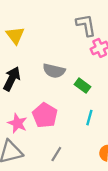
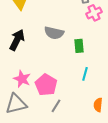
green rectangle: (83, 86) -> (79, 46), turned 48
pink pentagon: (45, 115) -> (46, 85), moved

